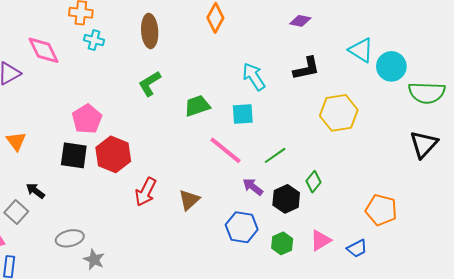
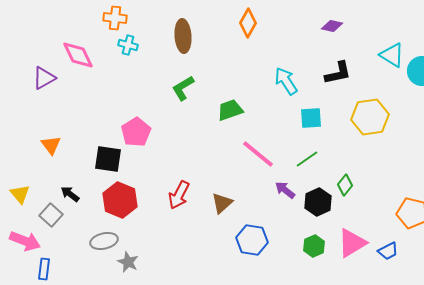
cyan square: (243, 114) -> (311, 118), moved
pink pentagon: (87, 119) -> (136, 132), moved
red hexagon: (113, 154) -> (120, 200), moved
blue hexagon: (242, 227) -> (252, 240), moved
pink triangle: (321, 240) -> (352, 243), size x1.4

